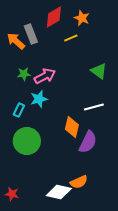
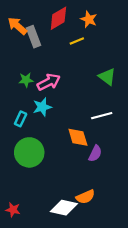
orange arrow: (16, 41) -> (17, 26), moved
orange diamond: (72, 127) -> (78, 137), turned -30
purple semicircle: (88, 142) -> (95, 153), size x0.7

